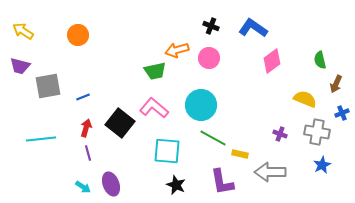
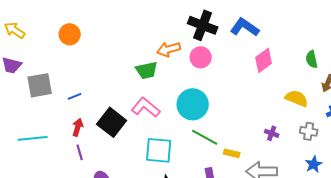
black cross: (211, 26) -> (203, 25), size x1.8
gray cross: (317, 132) -> (309, 131), size x0.7

